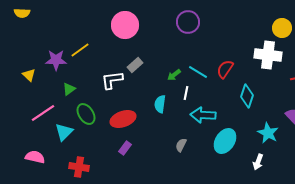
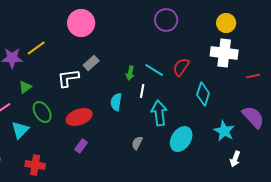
purple circle: (188, 22) -> (166, 20), moved
yellow circle: (282, 28) -> (226, 23), moved
green arrow: (174, 75) -> (130, 73), turned -40
cyan arrow: (203, 115) -> (159, 113), turned 80
white arrow: (258, 162) -> (235, 159), moved

